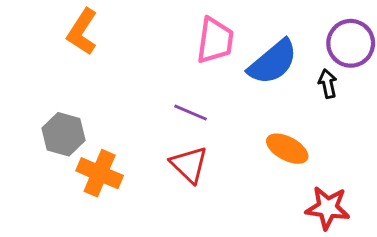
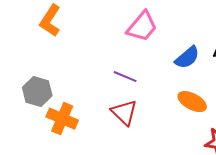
pink trapezoid: (215, 40) -> (142, 27), turned 32
blue semicircle: (273, 62) -> (187, 58), moved, size x0.7

